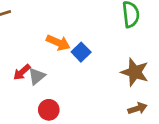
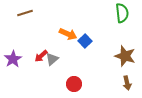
brown arrow: (137, 108) -> (127, 83), turned 96
red circle: (49, 110) -> (74, 84), moved

